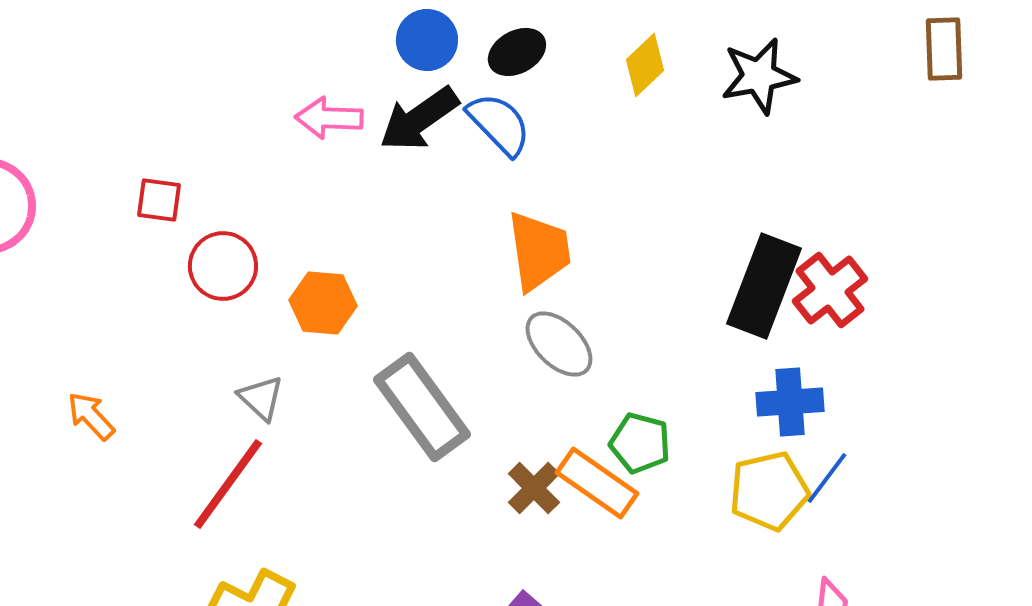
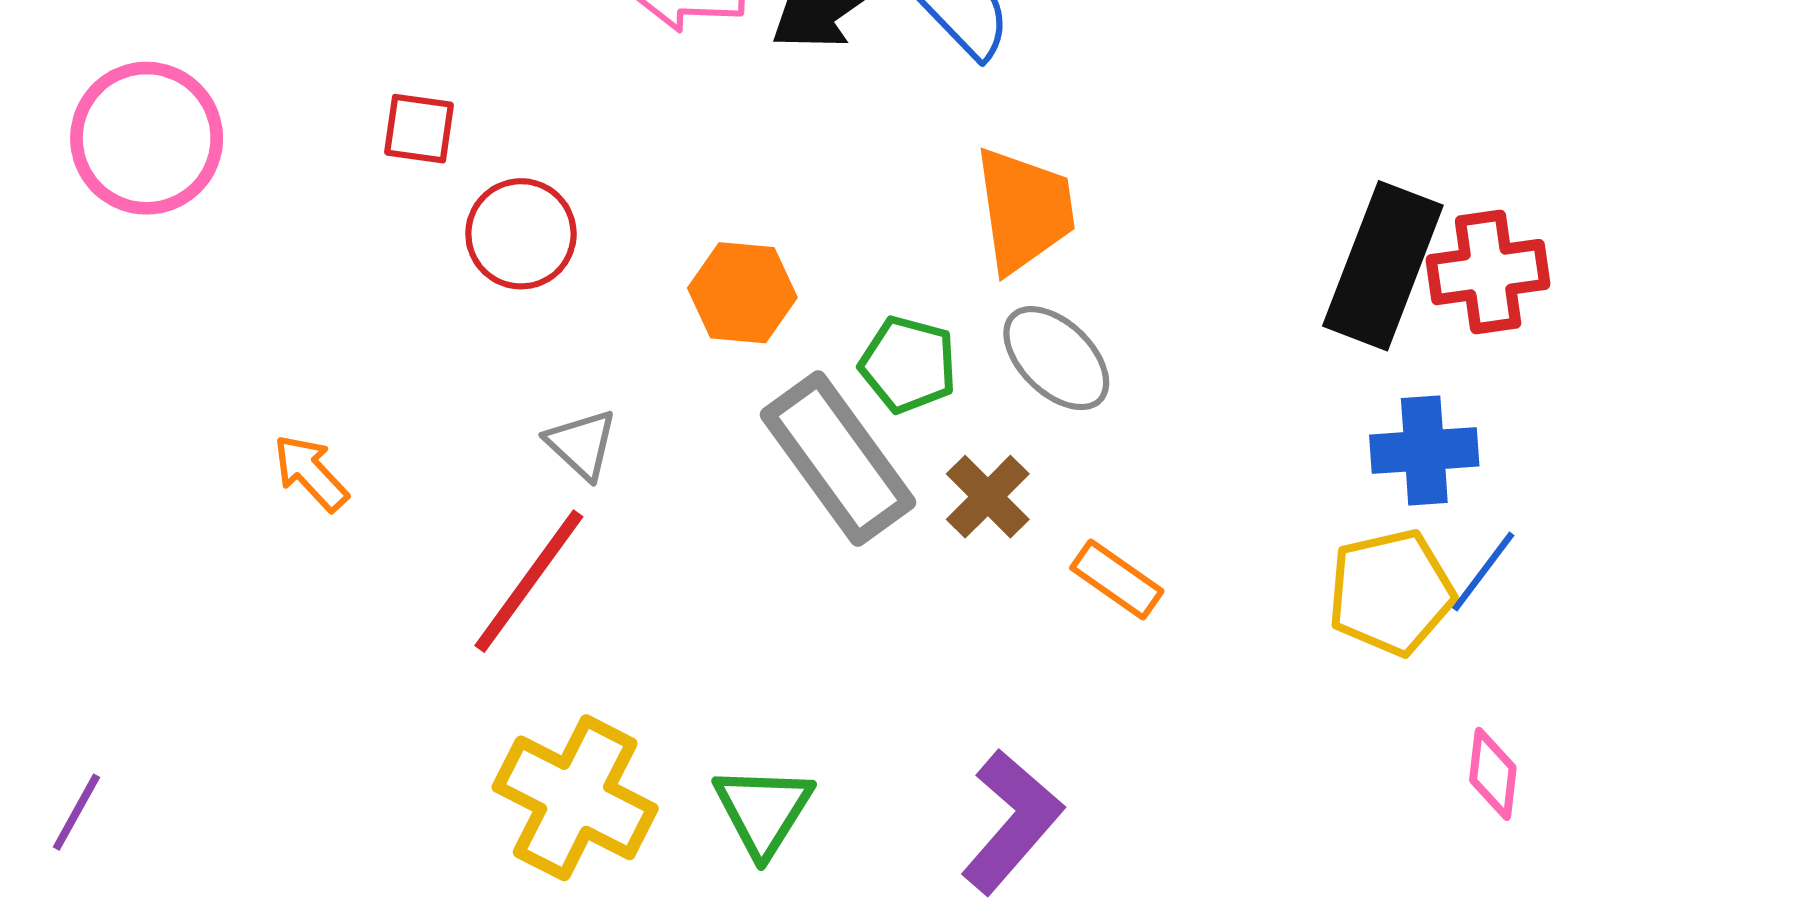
red cross: (830, 290) -> (1488, 272), turned 30
orange hexagon: (323, 303) -> (742, 293), moved
green pentagon: (640, 443) -> (908, 364), moved
orange rectangle: (597, 483) -> (1117, 580), size x0.7
brown cross: (534, 488) -> (988, 497), moved

